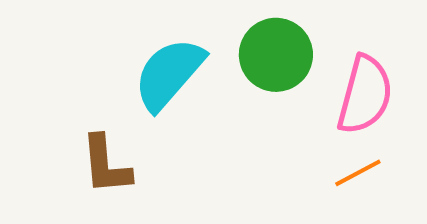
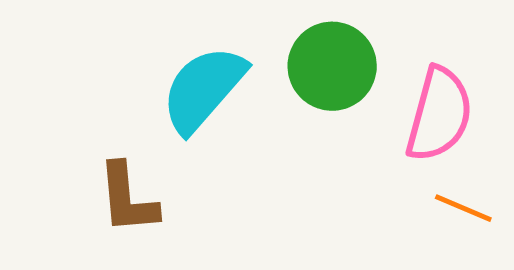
orange line: (358, 173) -> (463, 208), moved, turned 51

